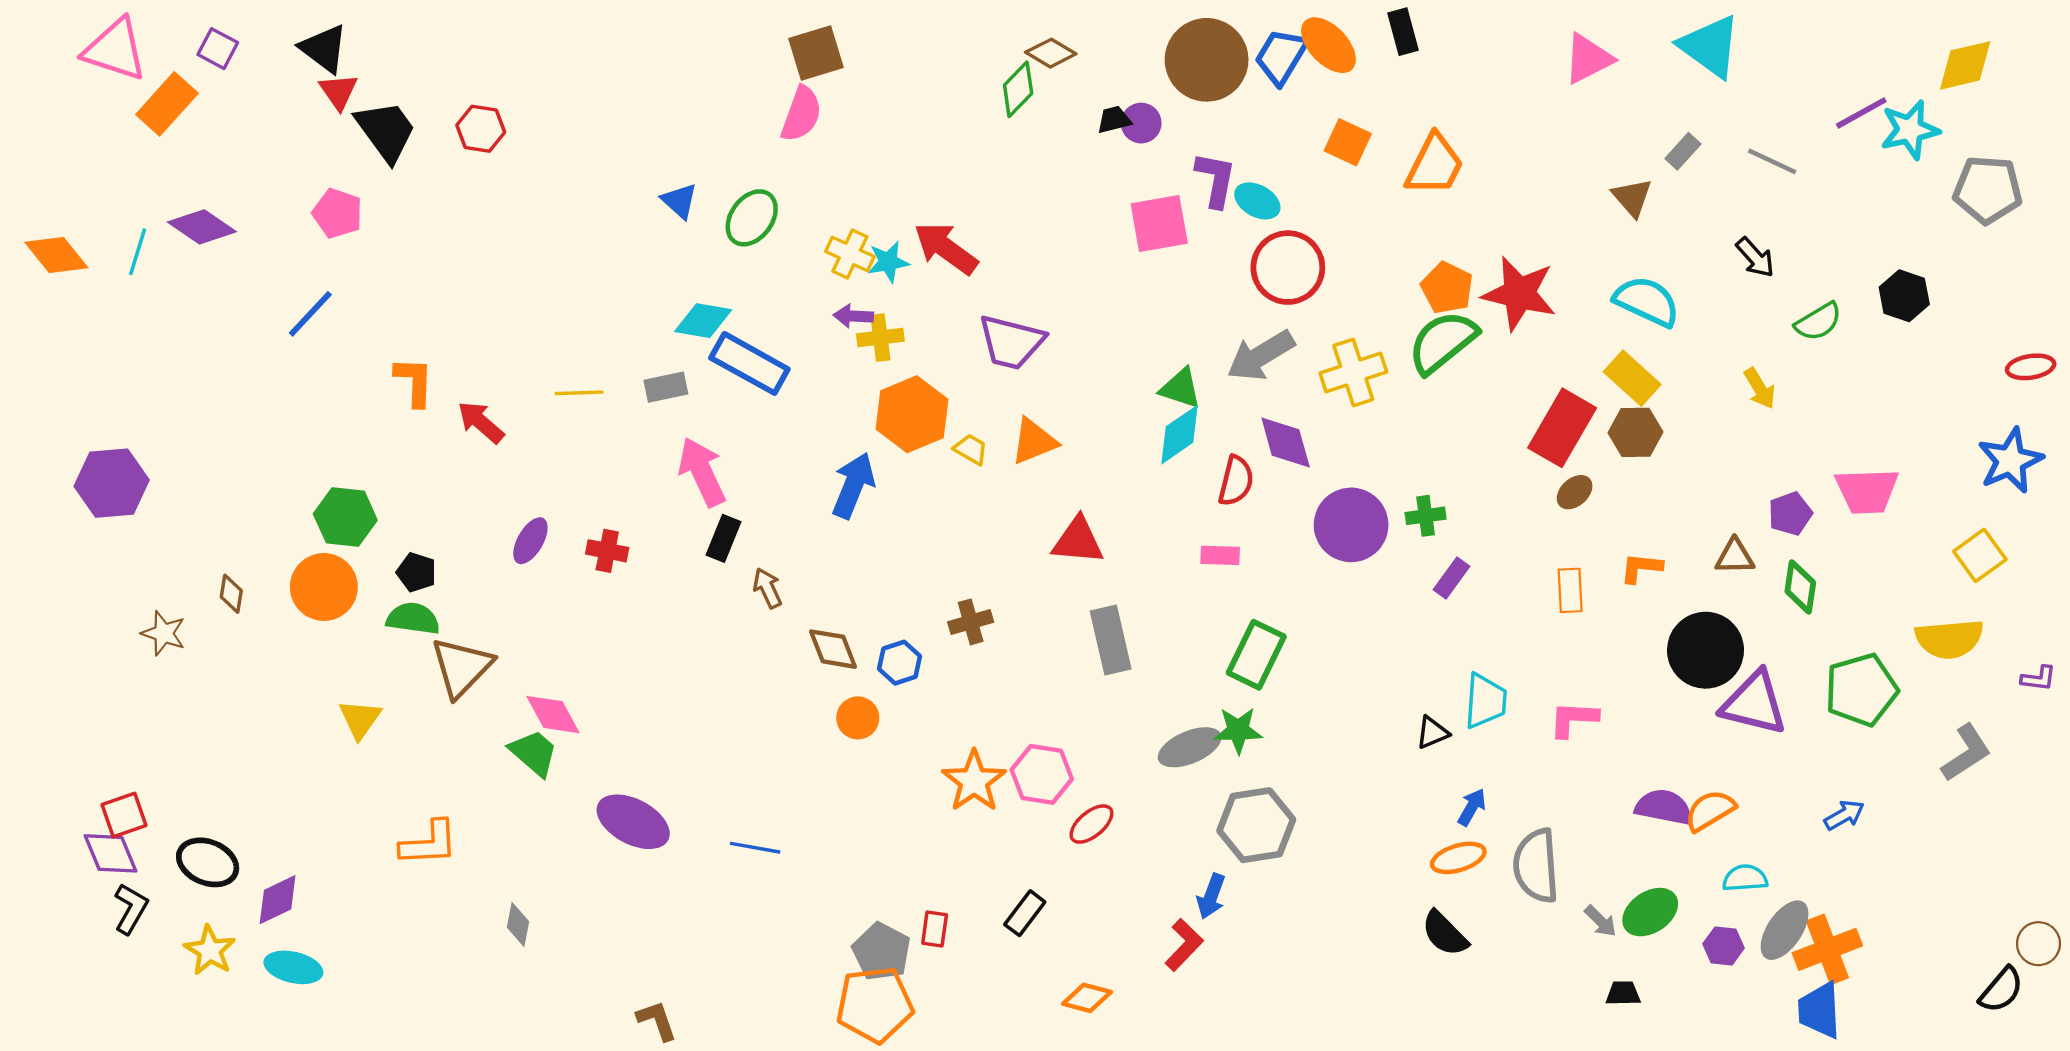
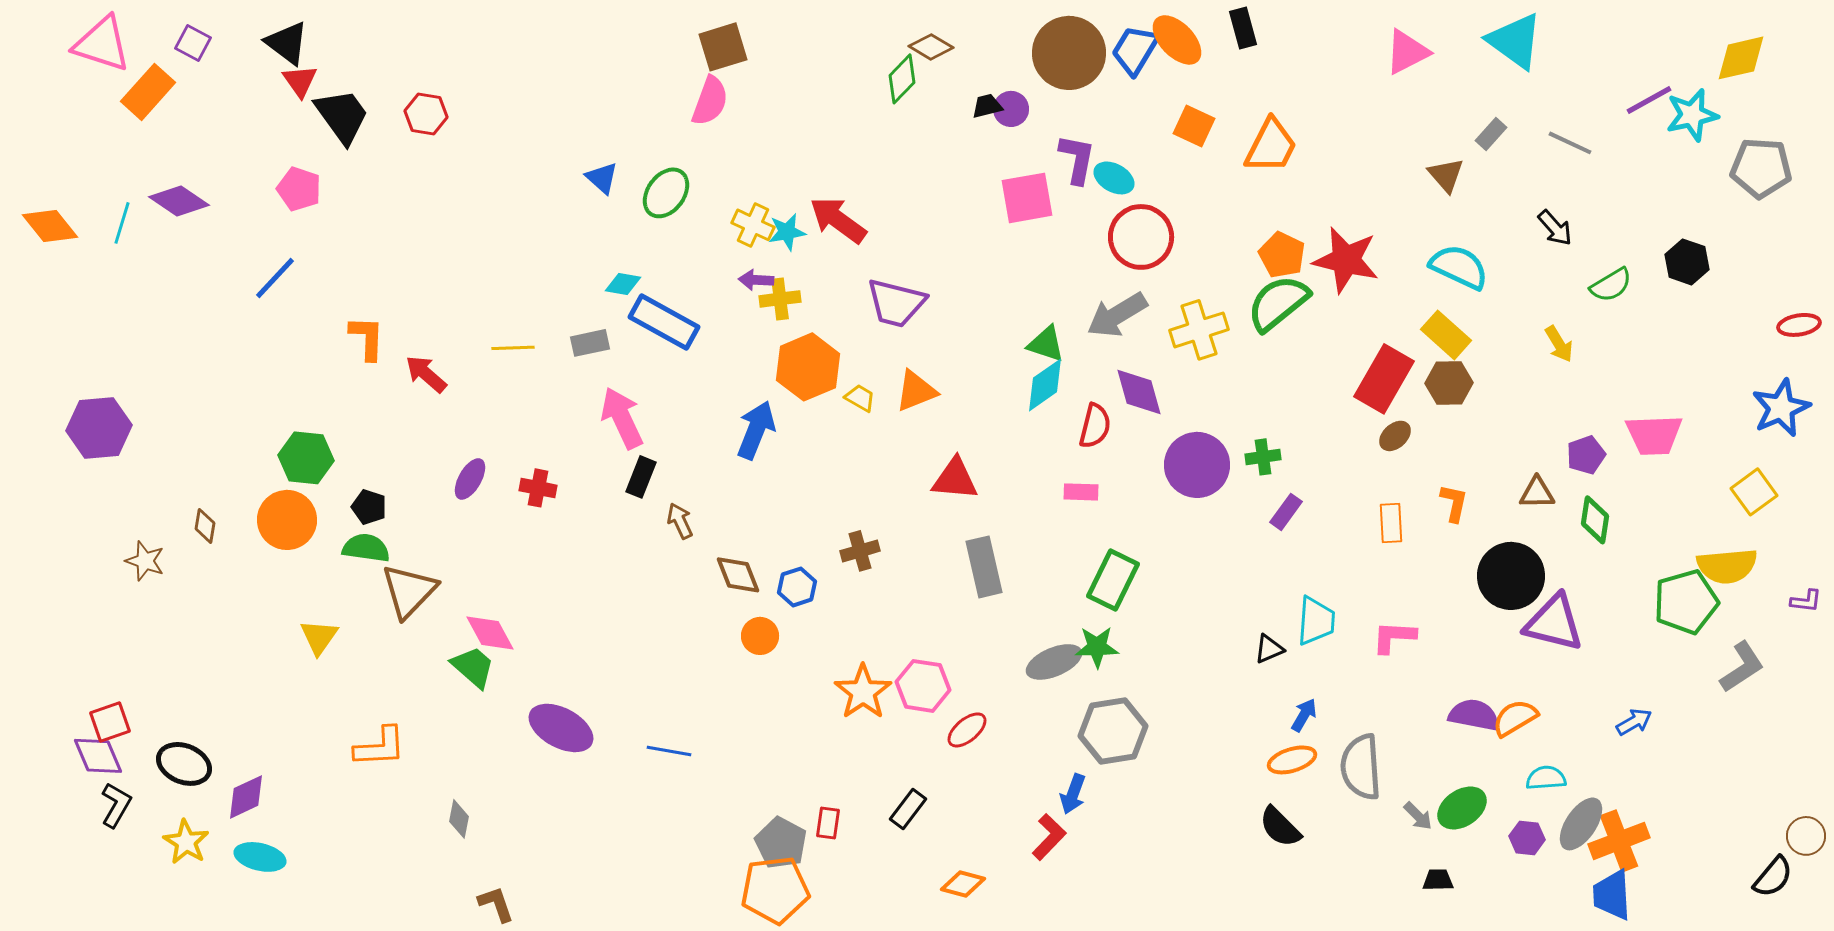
cyan diamond: (703, 321) -> (623, 284), size x0.7
orange L-shape: (1641, 568) -> (1454, 503), turned 96
green pentagon: (1861, 690) -> (1686, 602), moved
brown L-shape: (657, 1020) -> (496, 904), moved

